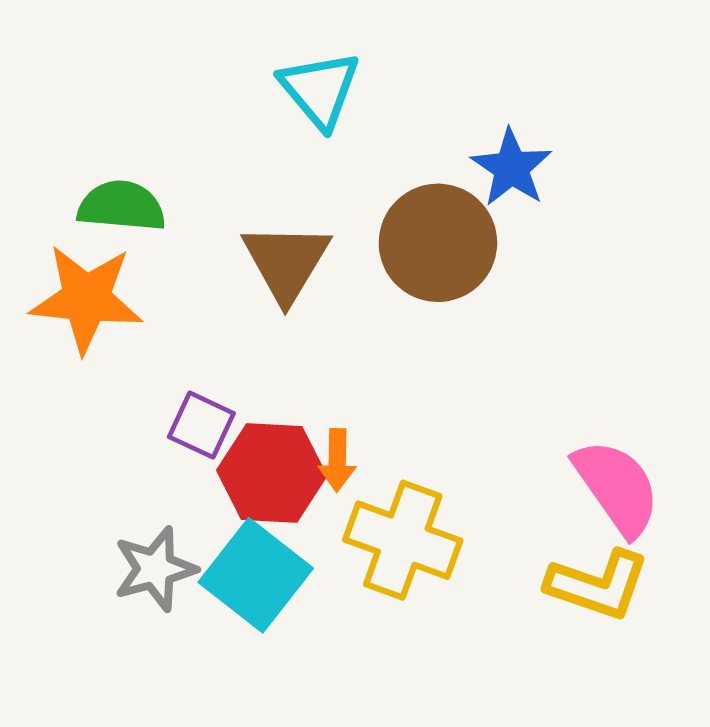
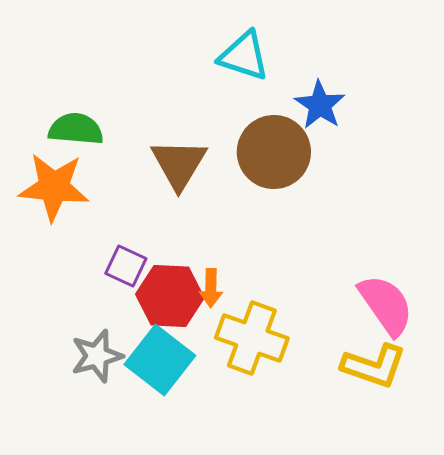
cyan triangle: (320, 89) -> (244, 56), moved, turned -32

